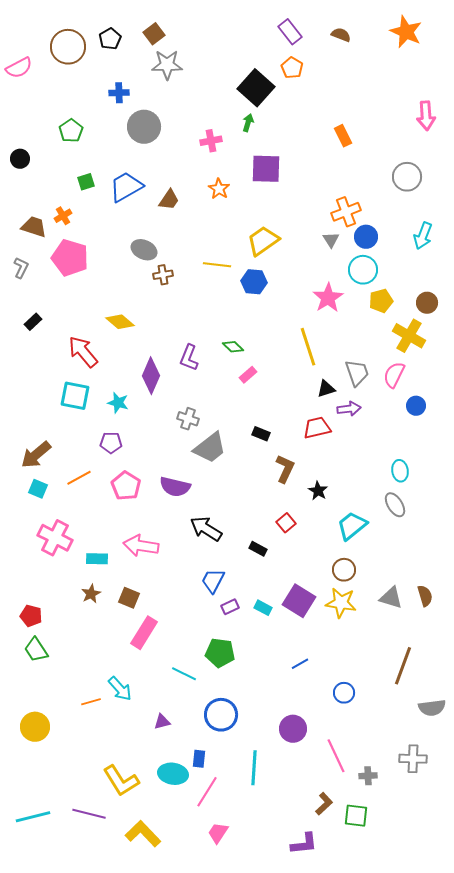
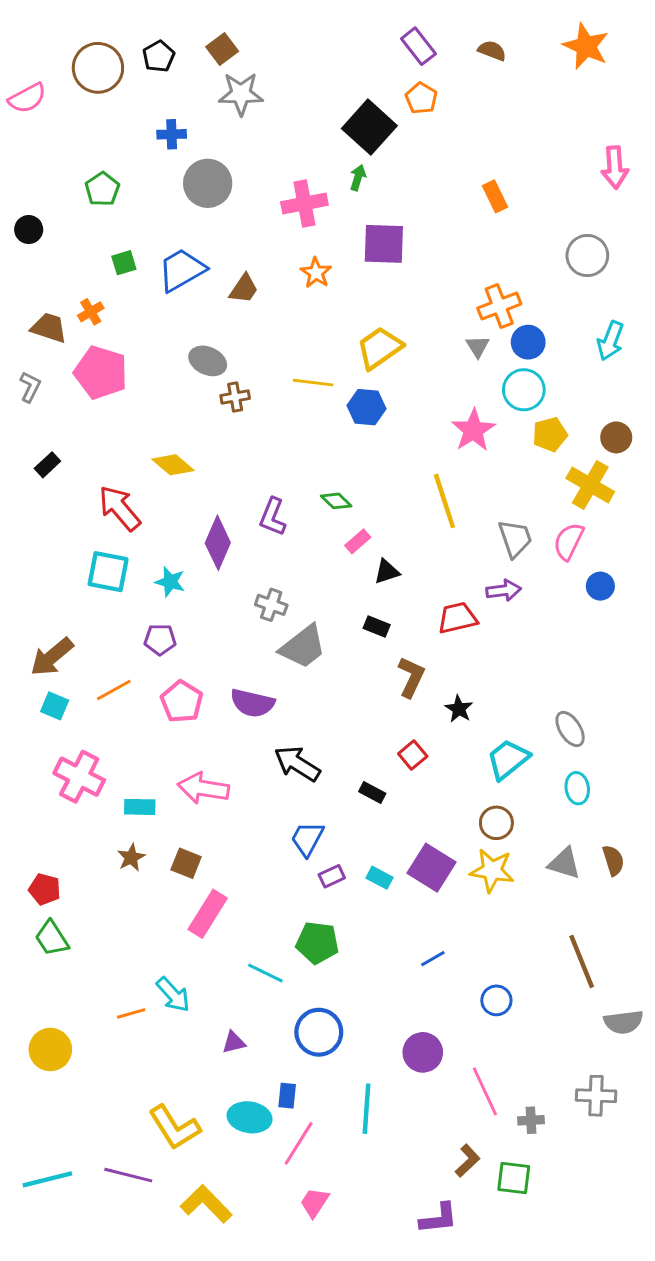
pink cross: (211, 141) -> (304, 204), size x1.4
black triangle: (326, 389) -> (387, 572), moved
cyan ellipse: (400, 471) -> (577, 788), moved
brown line: (403, 666) -> (582, 961), turned -42

